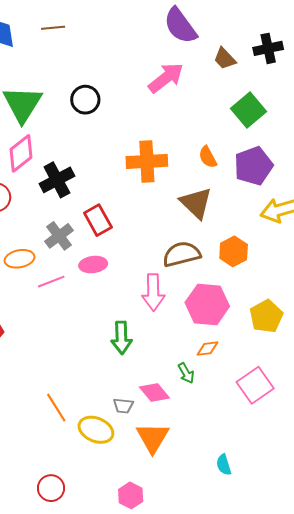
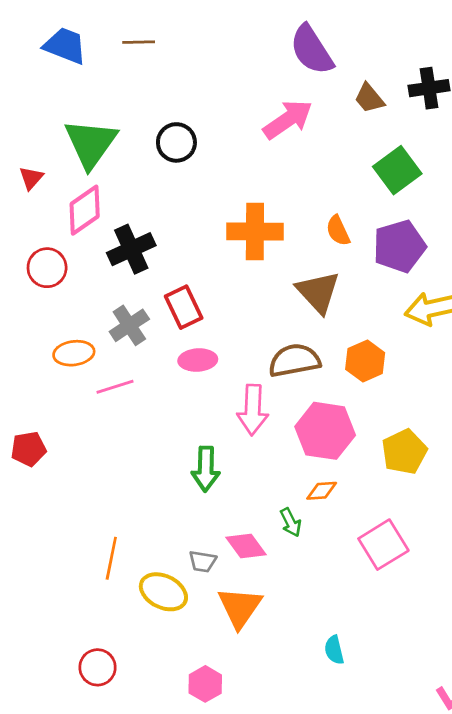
pink ellipse: (93, 265) -> (198, 360), moved
orange line: (56, 408) -> (111, 558), turned 40

